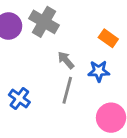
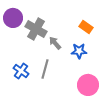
gray cross: (44, 22) -> (36, 29), moved
gray line: (67, 90) -> (45, 69), moved

